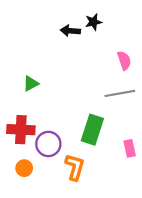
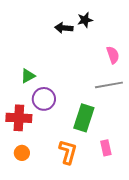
purple circle: (48, 144) -> (44, 99), moved
pink rectangle: (130, 148) -> (106, 148), moved

